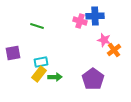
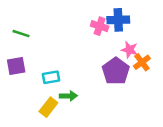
green line: (37, 26) -> (21, 34), moved
yellow rectangle: (39, 74) -> (48, 107), moved
purple pentagon: (93, 79) -> (116, 71), moved

